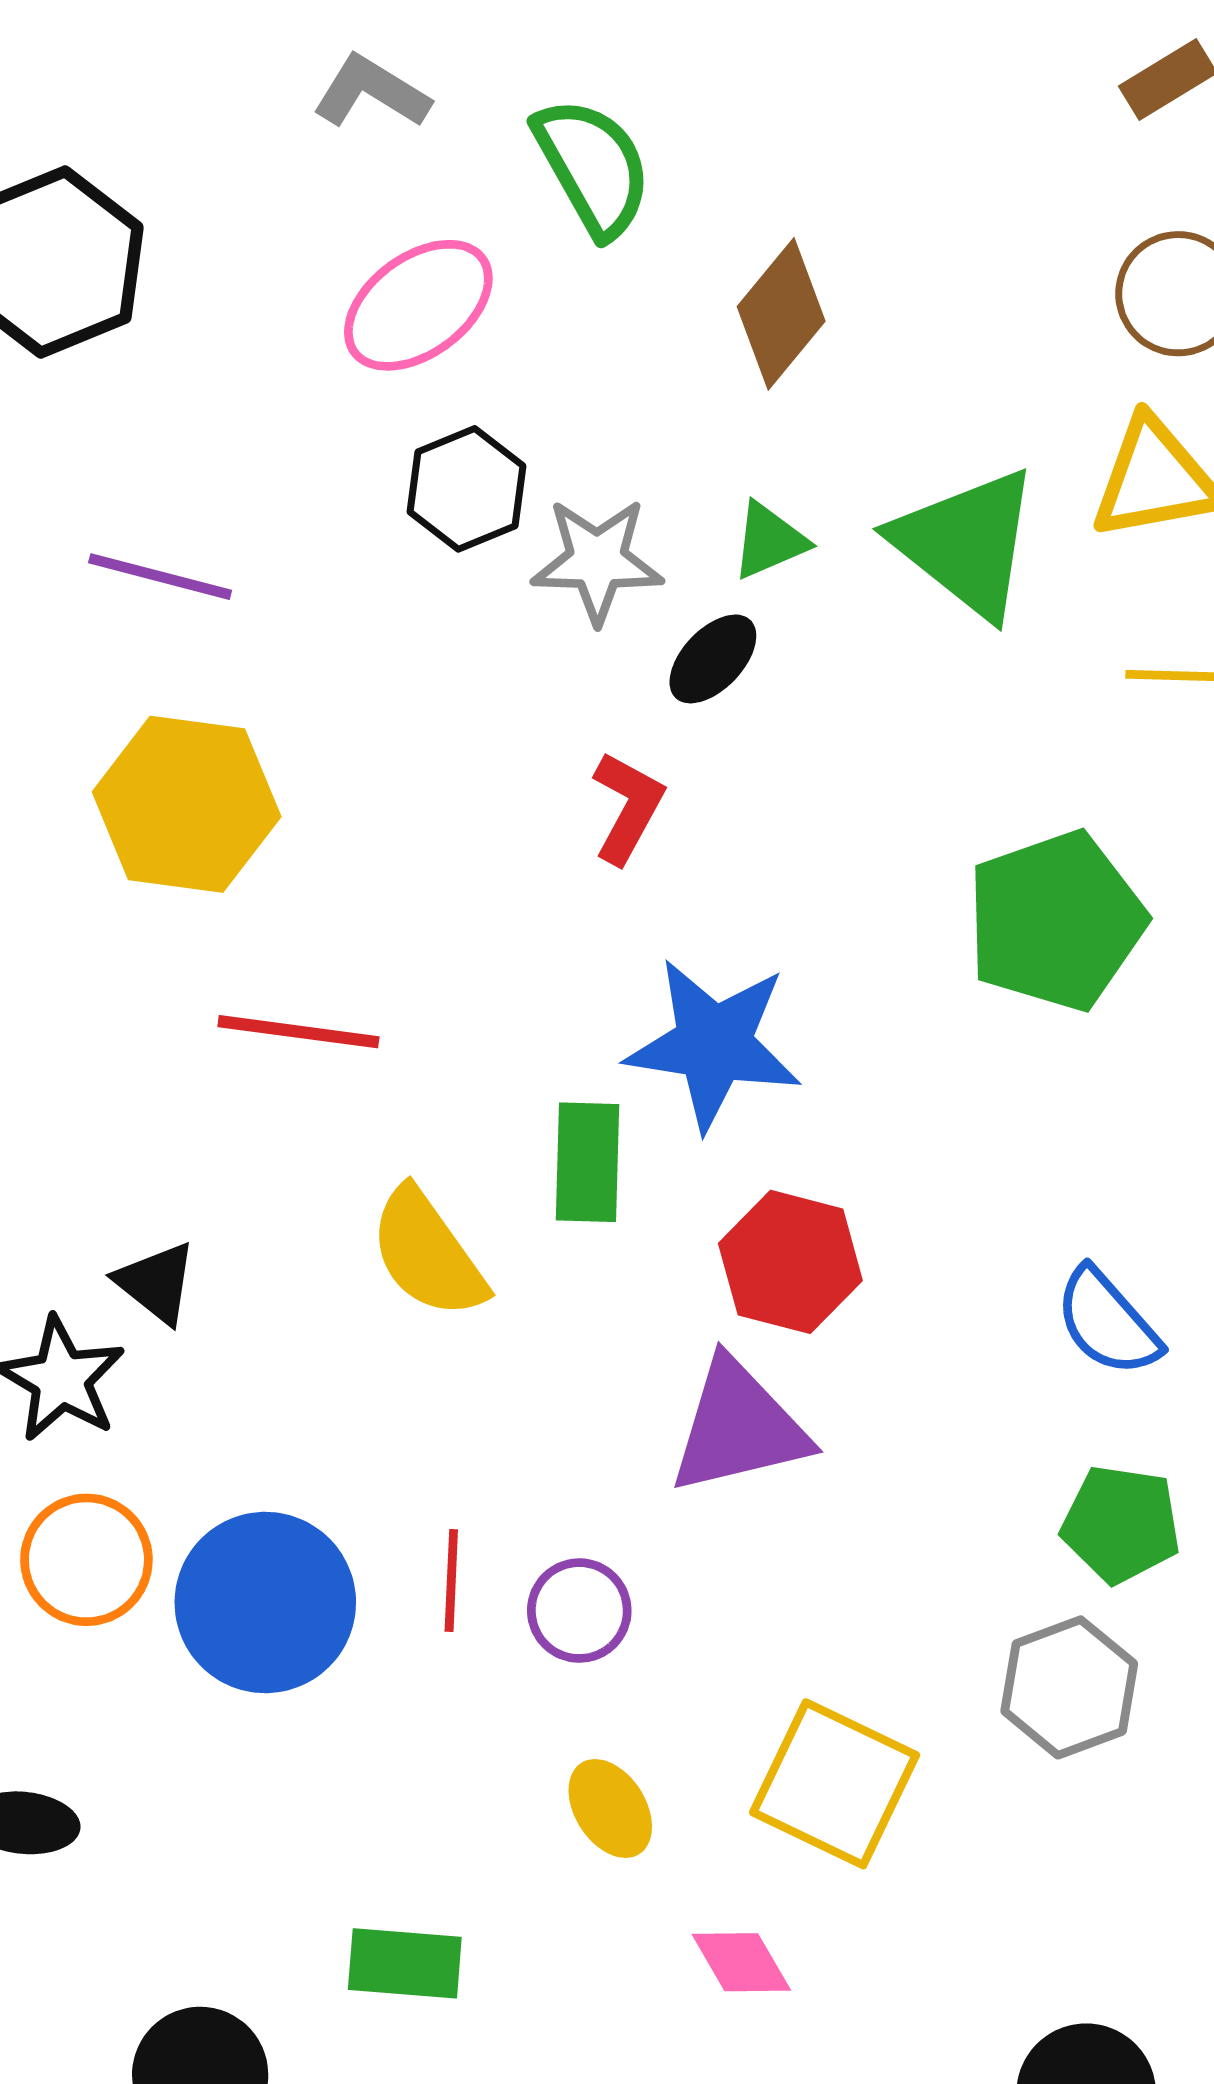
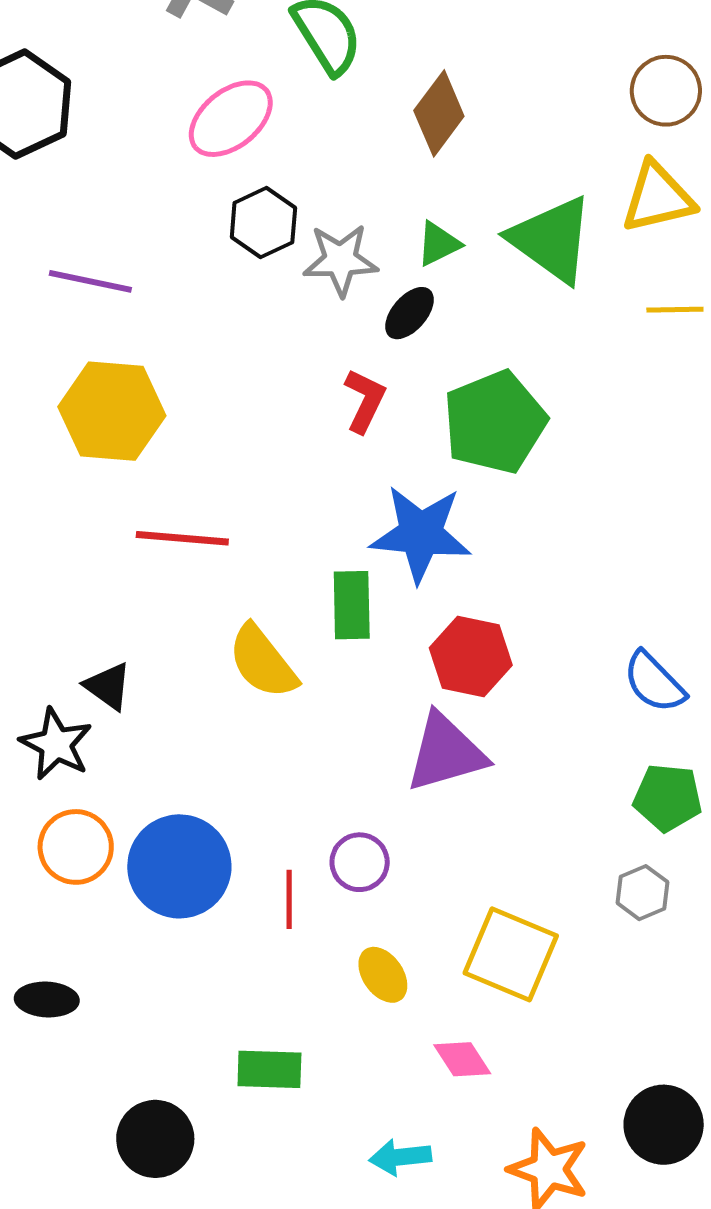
green pentagon: (1056, 921) -> (495, 422), moved
red line: (451, 1581) -> (289, 899), moved
gray hexagon: (1069, 1687) -> (643, 893), size x0.7

